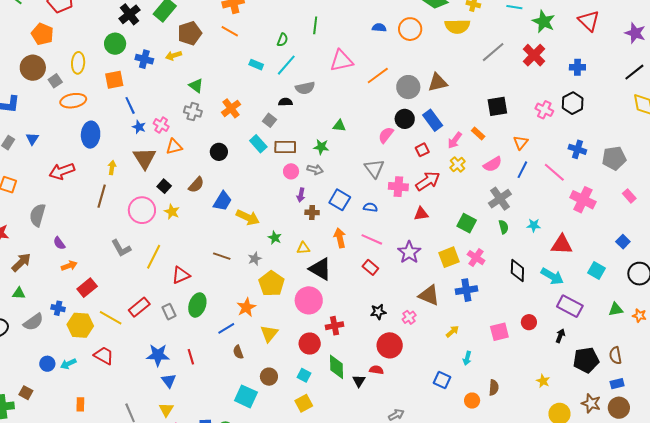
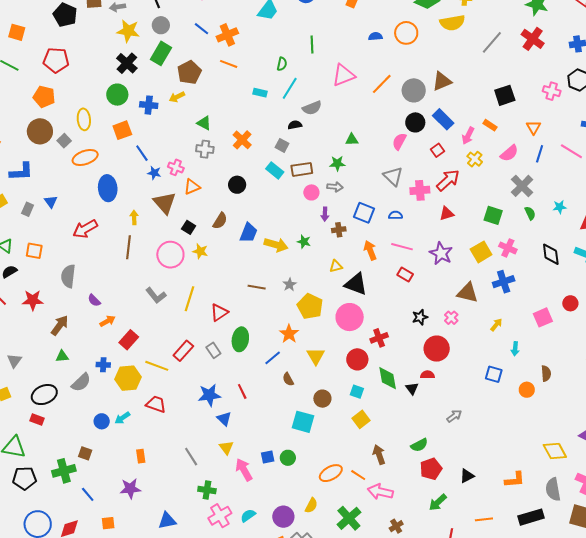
green star: (275, 238) -> (304, 242), moved

